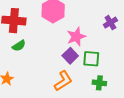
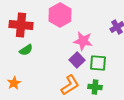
pink star: (76, 37) -> (83, 41), turned 30
green cross: (99, 83) -> (95, 87), moved

